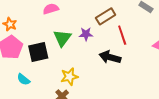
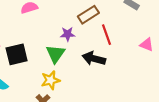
green triangle: (62, 38) -> (55, 54), moved

